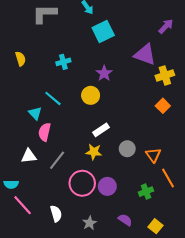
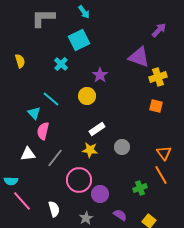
cyan square: (103, 32) -> (79, 40), moved
cyan cross: (63, 62) -> (61, 64), turned -32
orange square: (163, 106) -> (156, 106), turned -32
orange triangle: (153, 155) -> (164, 153), moved
purple circle: (107, 186) -> (100, 194), moved

